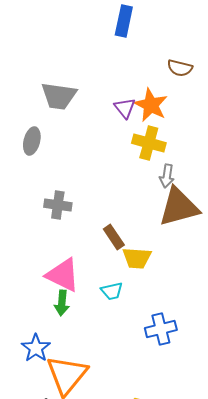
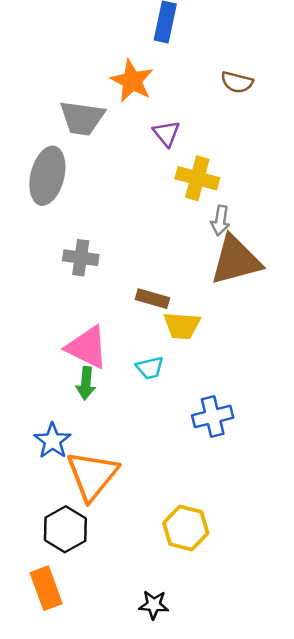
orange star: (151, 105) -> (132, 81), moved
gray ellipse: (32, 141) -> (47, 176), size x1.6
brown rectangle: (114, 237) -> (152, 299), turned -40

